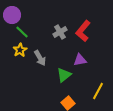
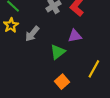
gray arrow: (40, 58) -> (32, 34), turned 70

